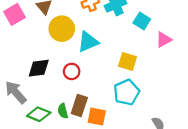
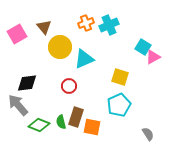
cyan square: (142, 21) -> (143, 47), moved
black diamond: (39, 68) -> (27, 83), moved

